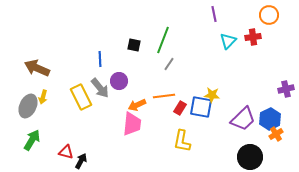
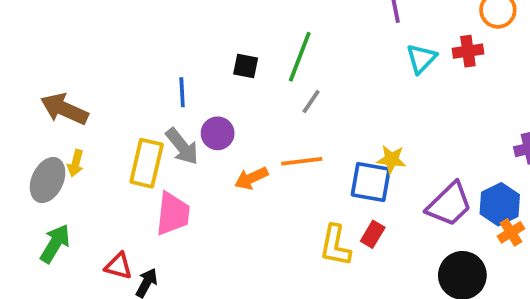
yellow rectangle: (81, 97) -> (147, 163), turned 40
red rectangle: (180, 108) -> (373, 234), moved
pink trapezoid: (132, 124) -> (173, 214), moved

